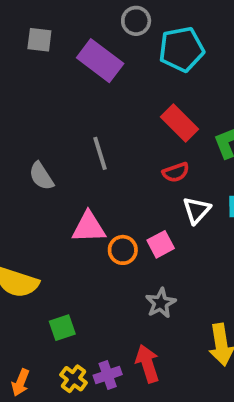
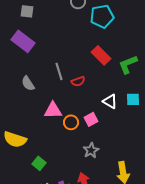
purple rectangle: (100, 61) -> (23, 41), moved
red semicircle: (176, 172) -> (78, 81), moved
white triangle: (197, 210) -> (110, 101), turned -42
green square: (62, 328) -> (39, 163), turned -32

